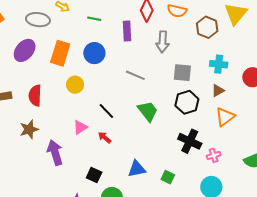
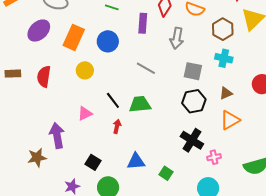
cyan cross: (219, 64) -> (224, 58), moved
green trapezoid: (148, 111) -> (140, 104), moved, turned -65
brown star: (29, 129) -> (37, 158), moved
red arrow: (105, 137) -> (117, 126), moved, turned 56

